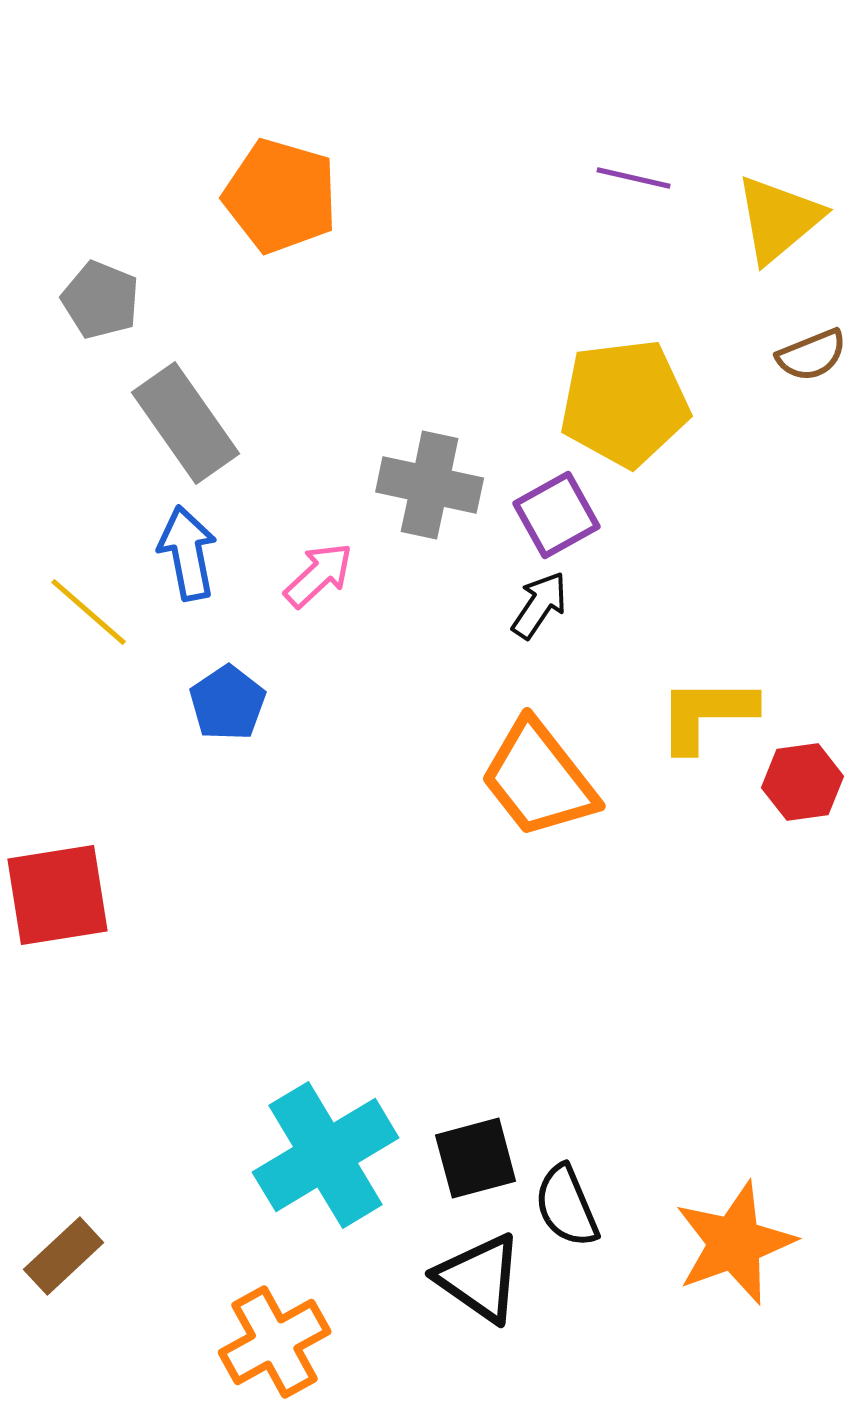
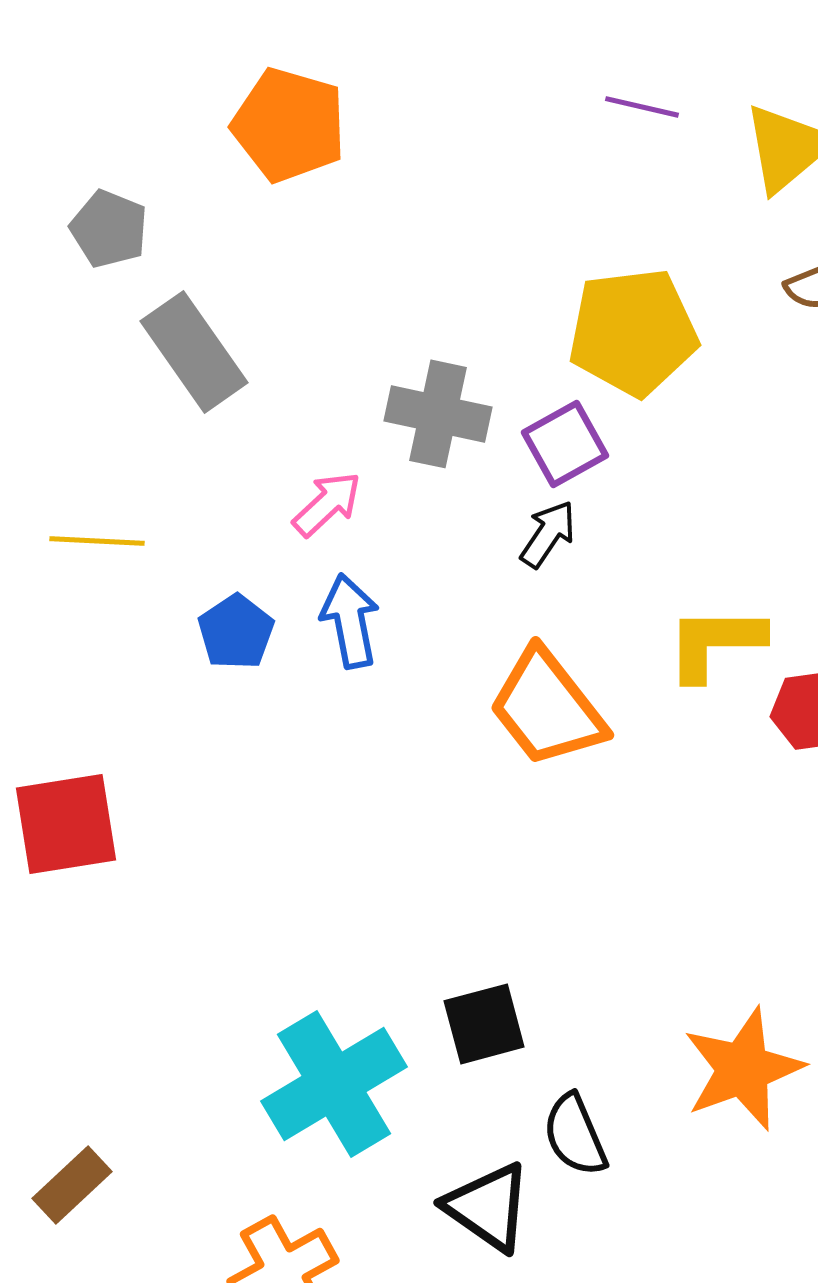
blue arrow: (188, 553) -> (350, 621), moved
yellow line: (89, 612) -> (97, 541), turned -38
black square: (476, 1158) -> (484, 1024), moved
orange star: (735, 1243) -> (743, 1069), moved

